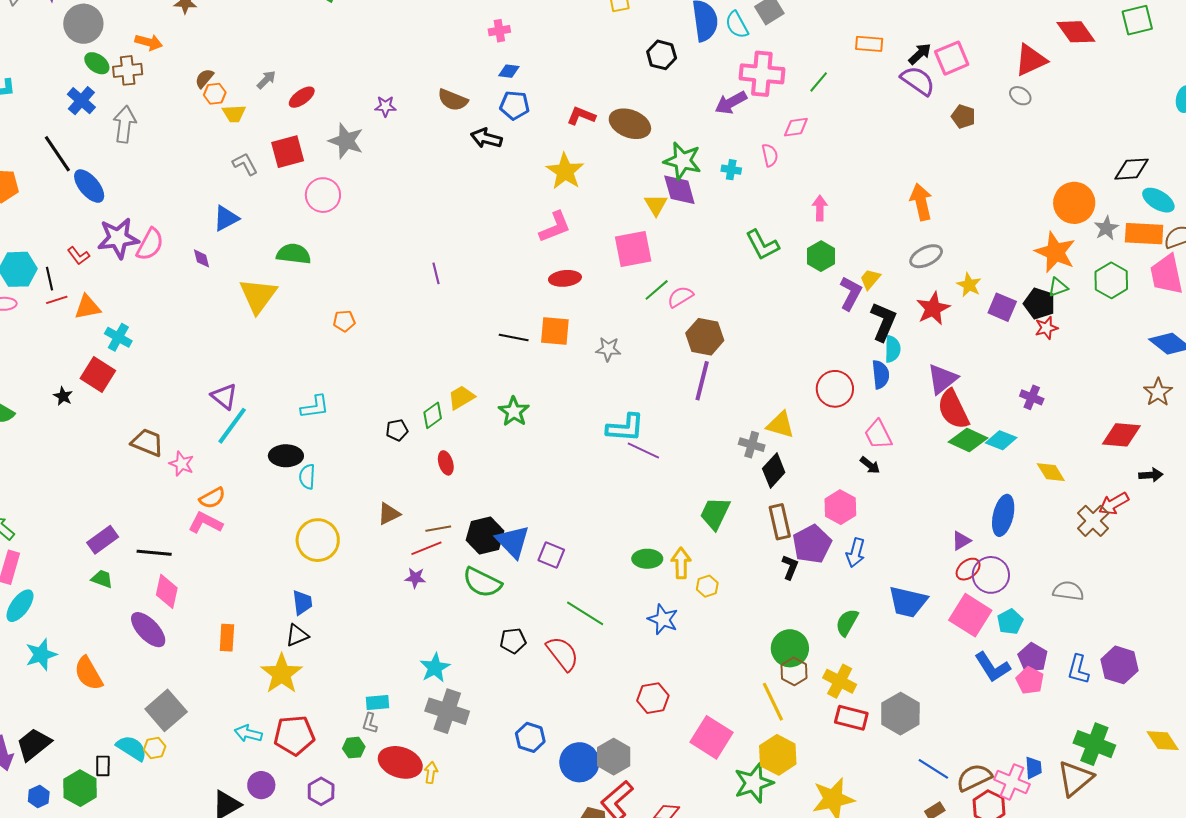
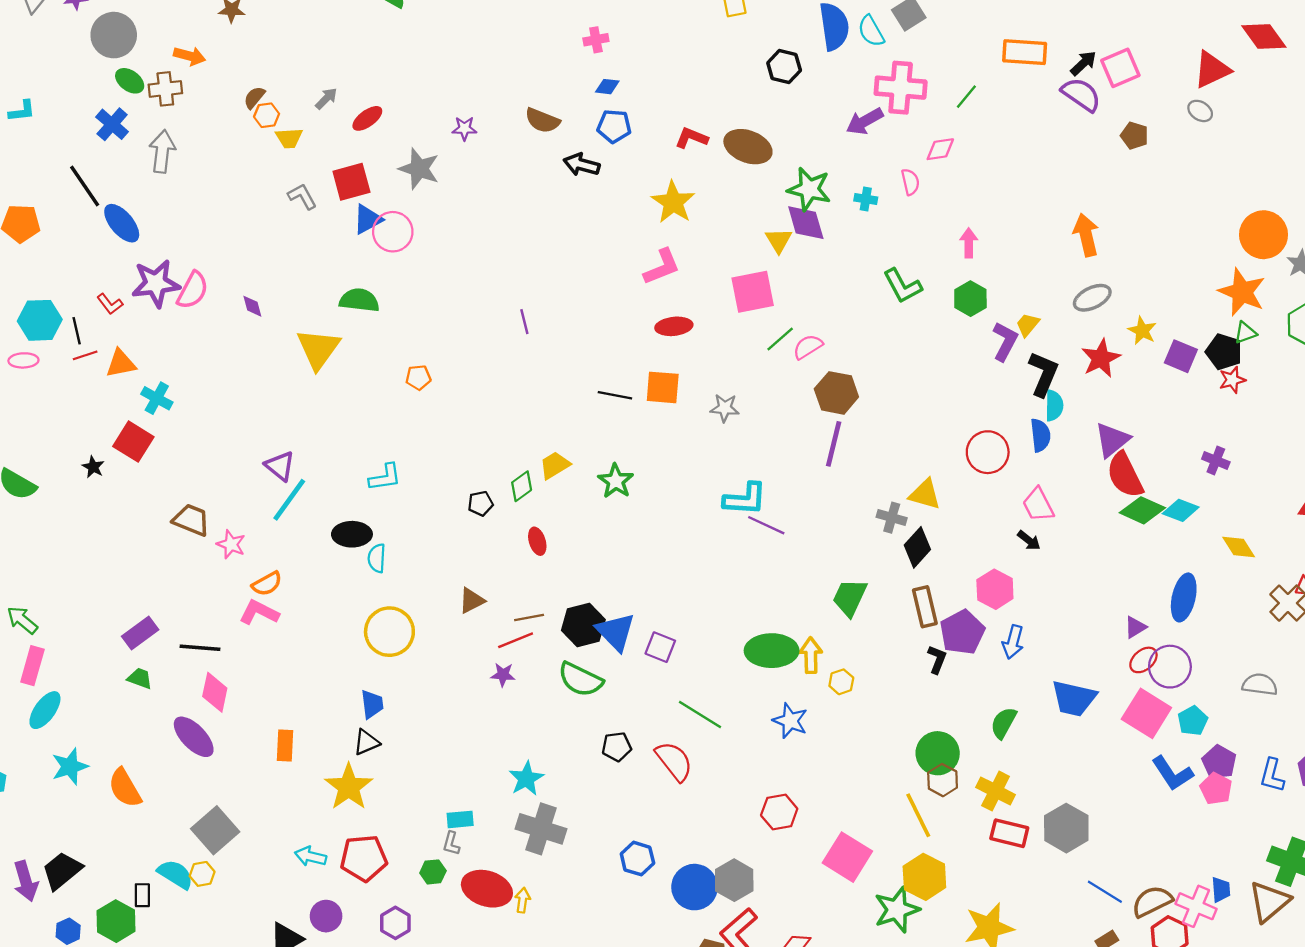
orange rectangle: (869, 44) -> (1025, 52), size x1.4
blue triangle: (226, 218) -> (368, 219), moved
green ellipse: (647, 559) -> (772, 651), size x1.5

